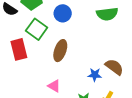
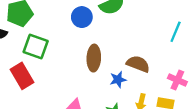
blue circle: (63, 13) -> (82, 17), moved
brown ellipse: (60, 51) -> (94, 58), moved

